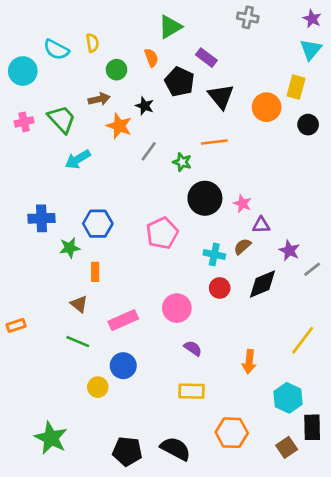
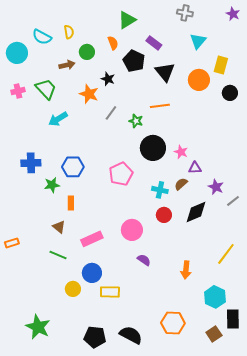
cyan triangle: (311, 50) -> (198, 41), moved
brown arrow: (99, 99) -> (67, 65), moved
yellow rectangle: (192, 391) -> (110, 292), moved

